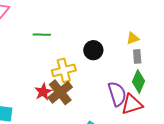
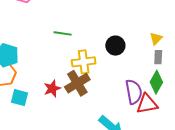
green line: (42, 35) -> (63, 33), moved
yellow triangle: (133, 38) -> (156, 39), turned -32
red star: (43, 92) -> (52, 88), moved

